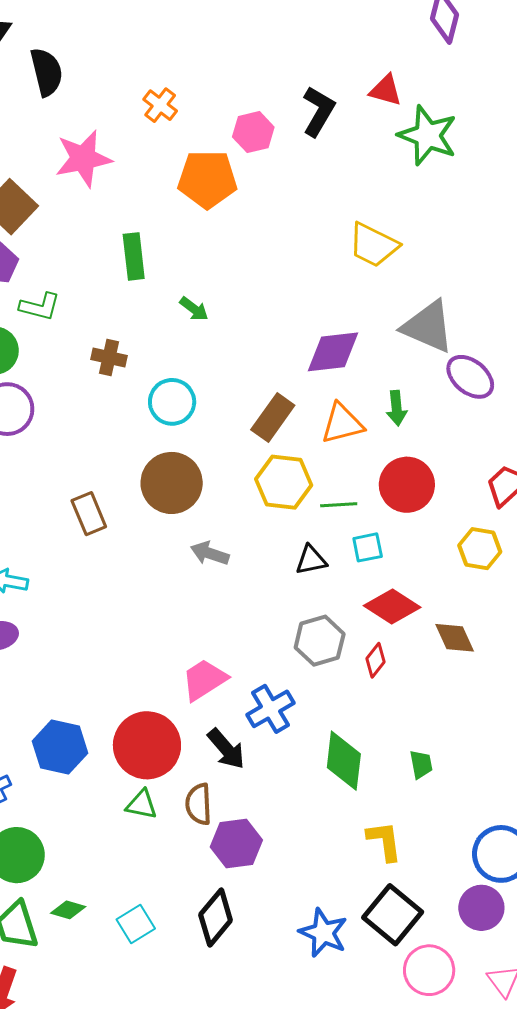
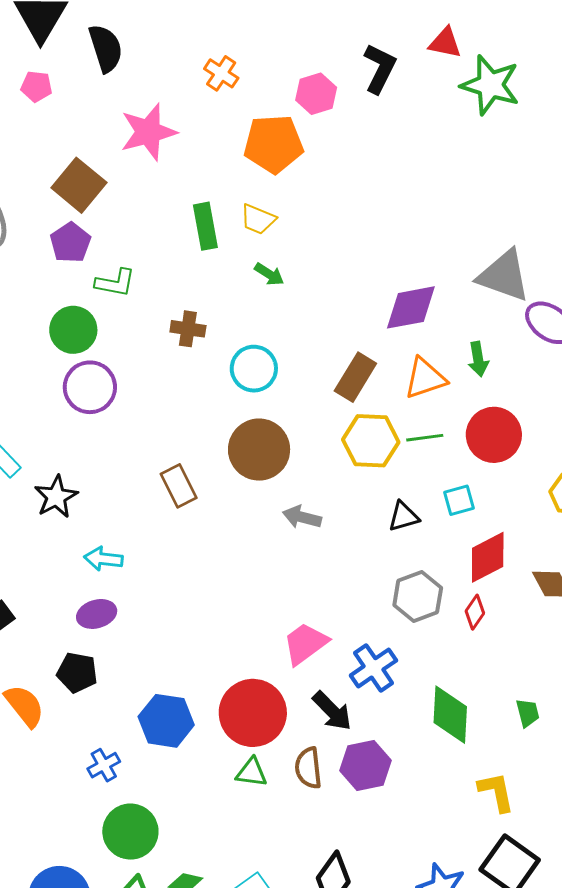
yellow trapezoid: (373, 245) -> (258, 219), moved, size x0.7
green line: (339, 505) -> (425, 438), moved
red diamond: (392, 606) -> (488, 557), turned -56
purple hexagon: (236, 843) -> (365, 765), moved

